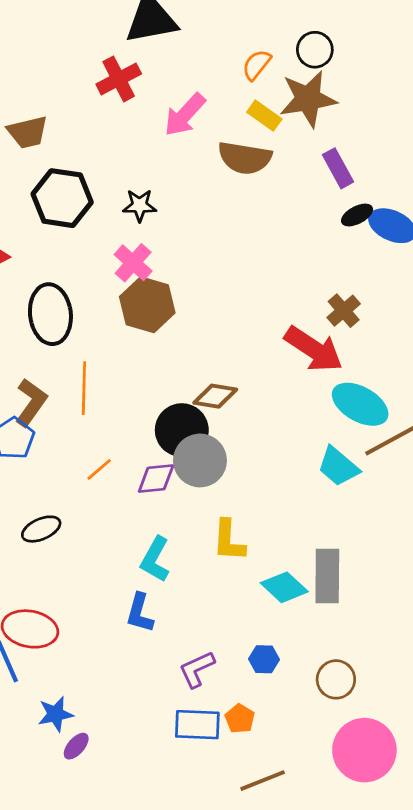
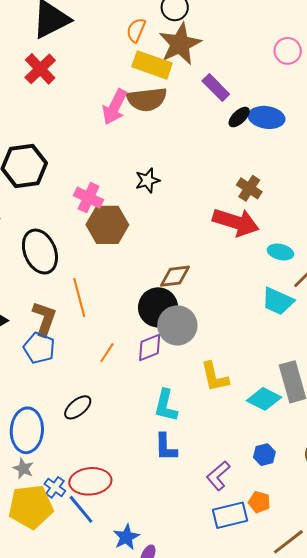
pink arrow: (185, 115) -> (115, 107), moved
yellow rectangle: (264, 116) -> (152, 65), size x1.5
black star: (140, 205) -> (147, 180), moved
cyan ellipse: (360, 404) -> (280, 252), size x0.6

